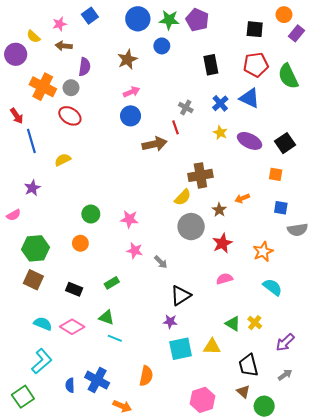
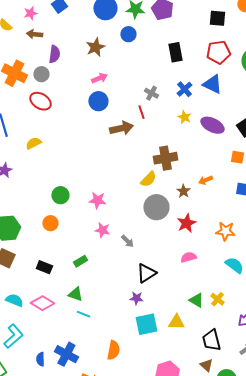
orange star: (263, 252) -> (225, 231), turned 30

